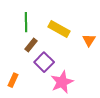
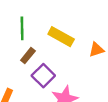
orange triangle: (89, 40) -> (96, 50), turned 40

